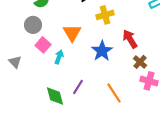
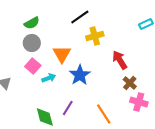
gray circle: (33, 25) -> (32, 43), moved
blue star: (102, 51) -> (80, 75), moved
cyan arrow: (59, 57) -> (49, 78), turned 48

